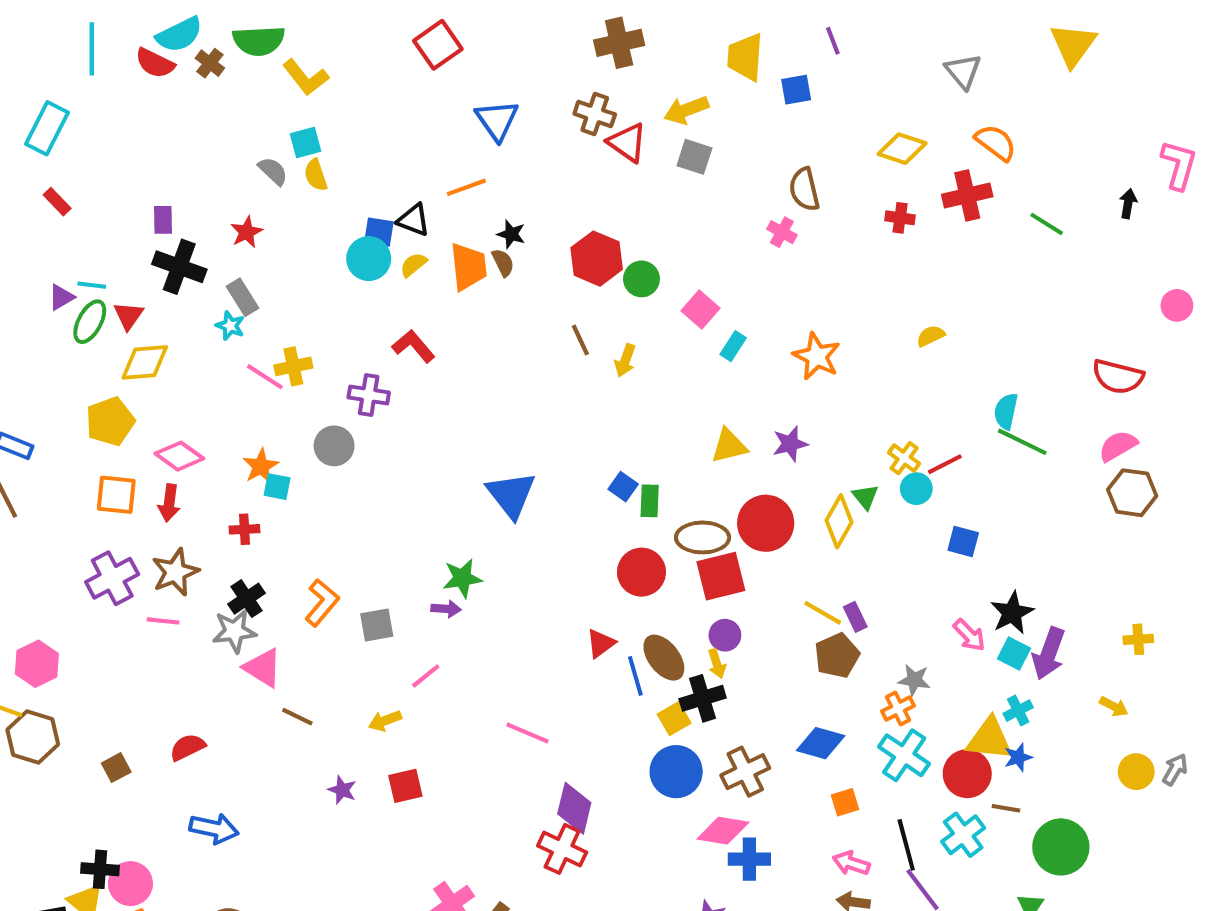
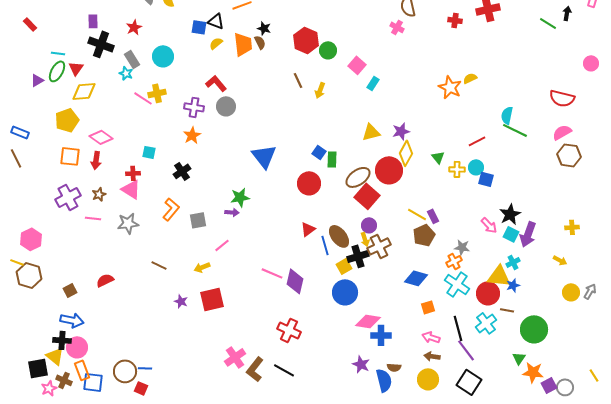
red rectangle: (57, 202) -> (30, 24), moved
green line: (1047, 224) -> (548, 23), moved
cyan circle: (369, 259) -> (163, 56), moved
purple triangle: (61, 297) -> (37, 80), moved
orange star: (817, 356) -> (450, 87), moved
gray circle: (334, 446) -> (226, 106), moved
yellow cross: (904, 458) -> (457, 169), moved, turned -35
orange star: (261, 466) -> (192, 135), moved
cyan circle: (916, 489) -> (476, 167), moved
yellow diamond: (839, 521) -> (406, 153), moved
brown ellipse: (703, 537) -> (358, 177), turned -35
brown star: (175, 572) -> (99, 194), size x0.6
red circle: (641, 572) -> (309, 183), moved
red square: (721, 576) -> (367, 196), turned -35
black cross: (247, 599) -> (182, 171), moved
pink triangle: (263, 668) -> (131, 189), moved
brown cross: (745, 772) -> (379, 246), moved
red square: (405, 786) -> (212, 299), size x1.4
purple diamond: (574, 808) -> (295, 281), moved
blue arrow: (214, 829) -> (72, 320), moved

